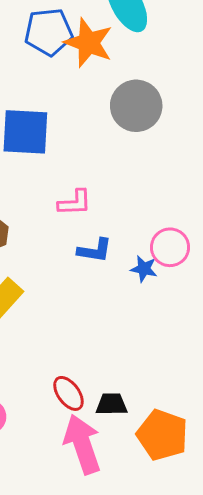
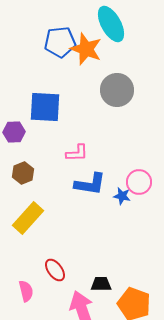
blue L-shape: (95, 250) -> (90, 184), size x1.4
red ellipse: (68, 393) -> (55, 270), moved

